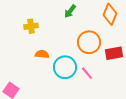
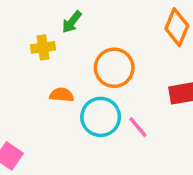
green arrow: (70, 11) -> (72, 22), moved
orange circle: (89, 42) -> (114, 68), moved

